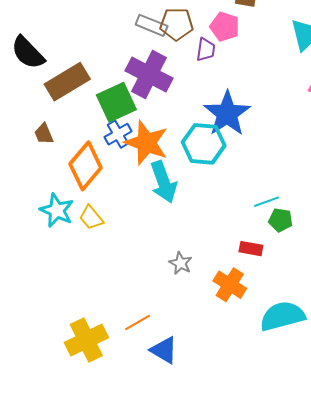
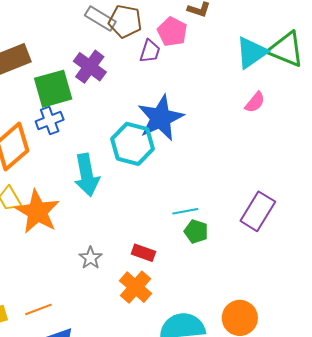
purple cross: (149, 75) -> (90, 67), size x0.7
orange star: (146, 143) -> (37, 212), moved
red rectangle: (251, 249) -> (143, 253), moved

